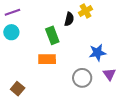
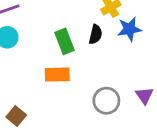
black semicircle: (69, 19) -> (96, 34), moved
blue star: (97, 53) -> (129, 29), moved

